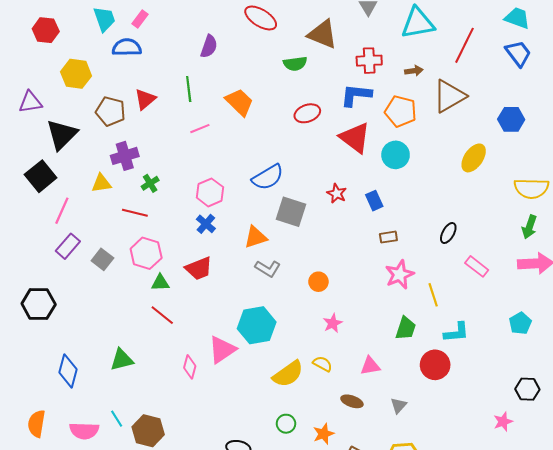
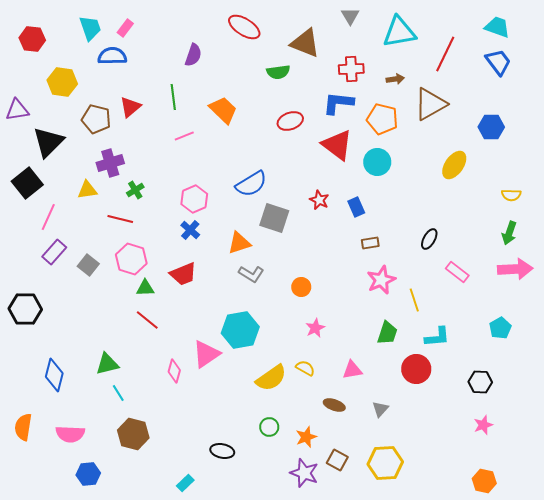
yellow semicircle: (531, 188) -> (511, 195), size x0.6
black hexagon: (527, 389) -> (480, 382), moved
cyan line: (117, 419) -> (118, 393), moved

